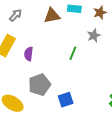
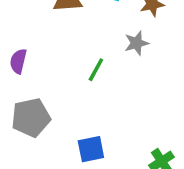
blue square: (66, 100) -> (91, 149), moved

